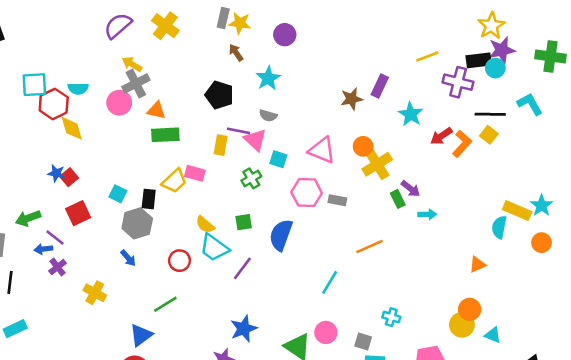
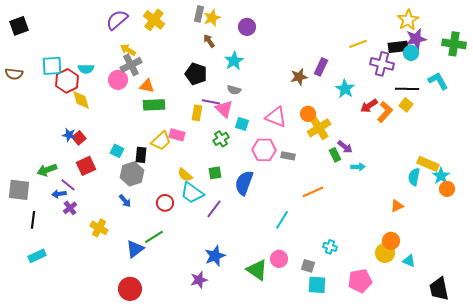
yellow star: (240, 23) -> (212, 18), turned -30
cyan star: (542, 205) -> (441, 176), moved
blue triangle: (141, 335) -> (135, 249), moved

